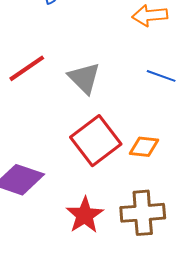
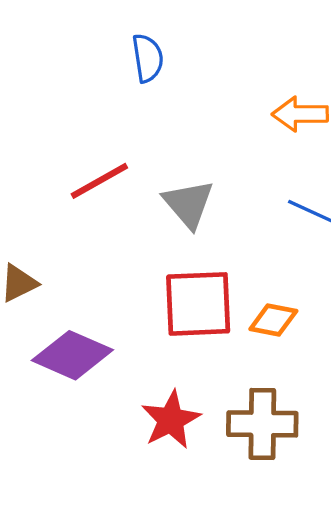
red square: (96, 141) -> (198, 304), turned 30

